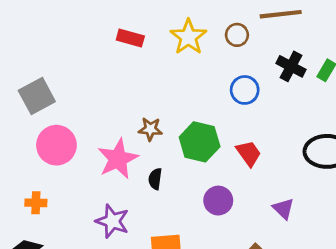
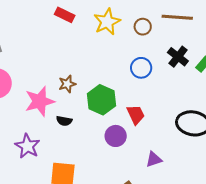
brown star: (150, 129) -> (67, 84), turned -30
black semicircle: (155, 179) -> (64, 121), turned -98
purple circle: (218, 201) -> (116, 136), moved
purple triangle: (283, 209) -> (154, 159), turned 48

